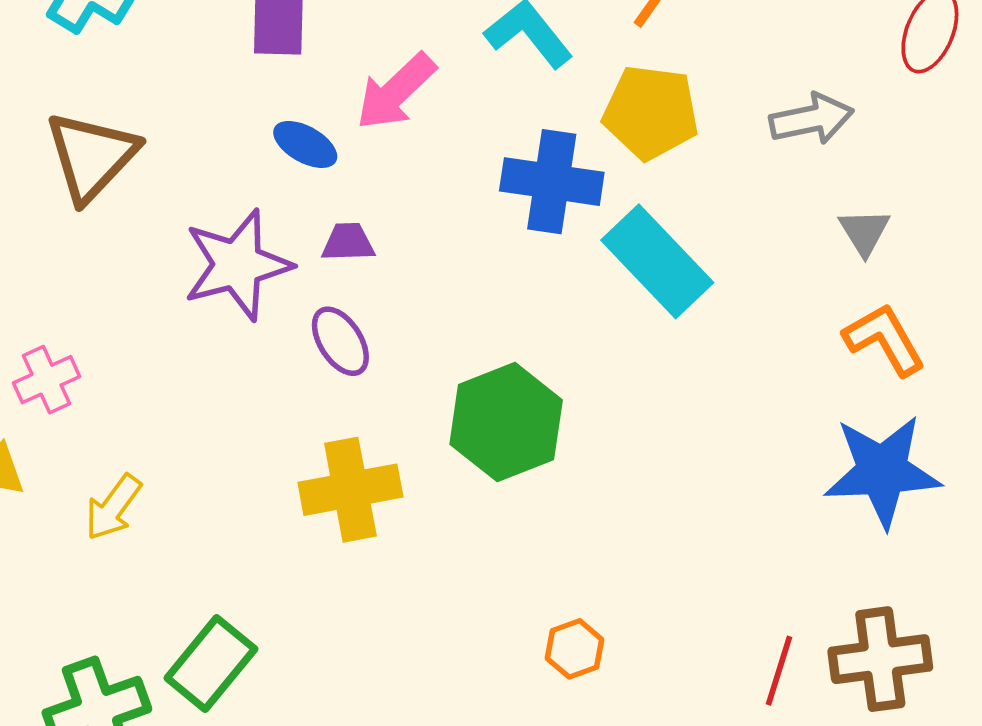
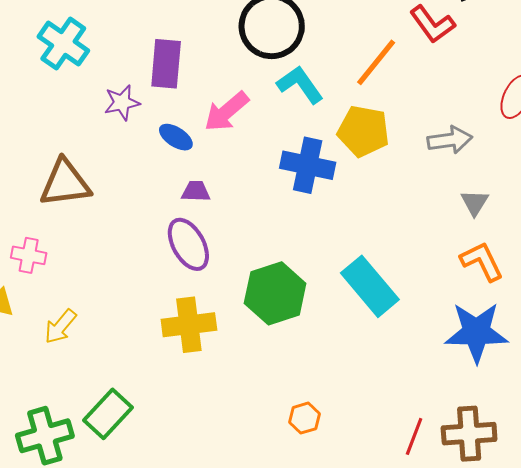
brown triangle: (91, 156) -> (65, 183), moved, turned 36
cyan rectangle: (657, 261) -> (370, 286), moved
purple star: (237, 265) -> (122, 103), moved, size x0.6
purple ellipse: (340, 341) -> (188, 244), size x1.4
pink cross: (47, 380) -> (29, 255), turned 32

